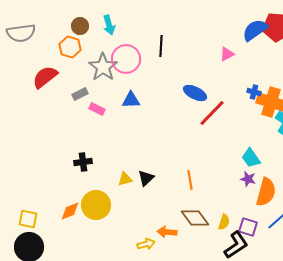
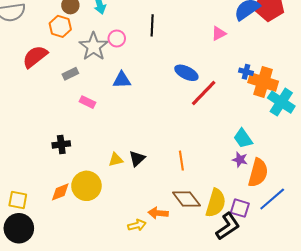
pink circle: (126, 59) -> (117, 38), size x0.6
pink rectangle: (97, 109) -> (87, 102), moved
black cross: (83, 162) -> (61, 144), moved
yellow semicircle: (224, 222) -> (216, 203), size x1.8

